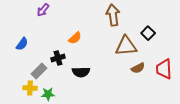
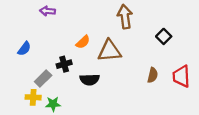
purple arrow: (43, 10) -> (48, 11), turned 56
brown triangle: (126, 46) -> (109, 51), moved
brown semicircle: (138, 68) -> (153, 75), turned -48

